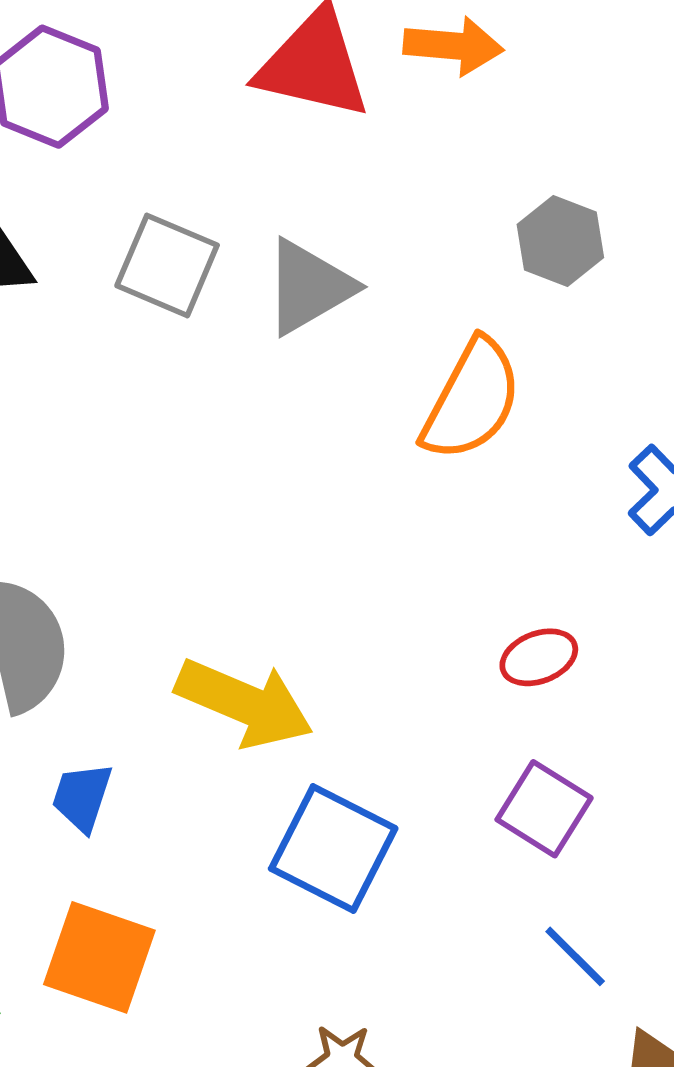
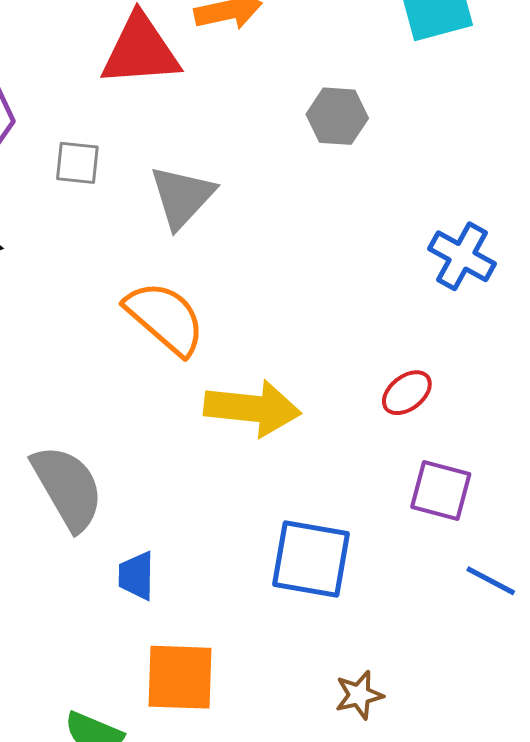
gray square: (167, 265) -> (77, 163), moved, size x0.7
orange semicircle: (472, 400) -> (165, 318), moved, turned -60
yellow arrow: (244, 703) -> (252, 408), moved

